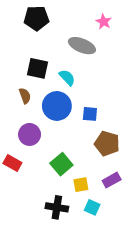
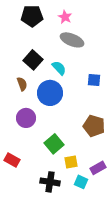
pink star: (104, 22) -> (65, 17), moved
black square: (37, 68) -> (33, 60), turned 30
blue square: (90, 114) -> (94, 80), moved
red rectangle: (12, 163) -> (12, 160), moved
purple rectangle: (112, 180) -> (98, 168), moved

